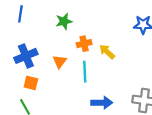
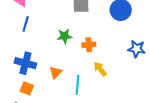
orange cross: (84, 44) -> (89, 45), moved
blue cross: (26, 56) -> (25, 63), turned 30

